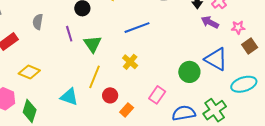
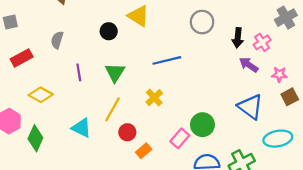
purple line: (69, 34) -> (79, 72), moved
green circle: (189, 72) -> (202, 125), moved

